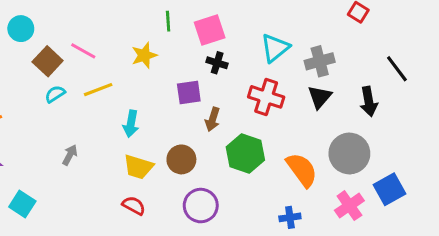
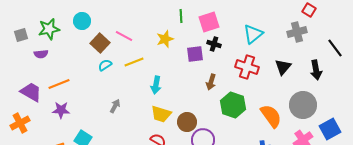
gray cross: (320, 61) -> (297, 32), moved
purple square: (189, 93) -> (195, 54), moved
brown circle: (181, 159) -> (187, 122), moved

